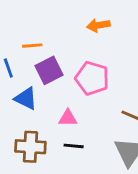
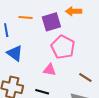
purple square: (49, 70) -> (51, 22), moved
pink triangle: (68, 118) -> (50, 70), moved

